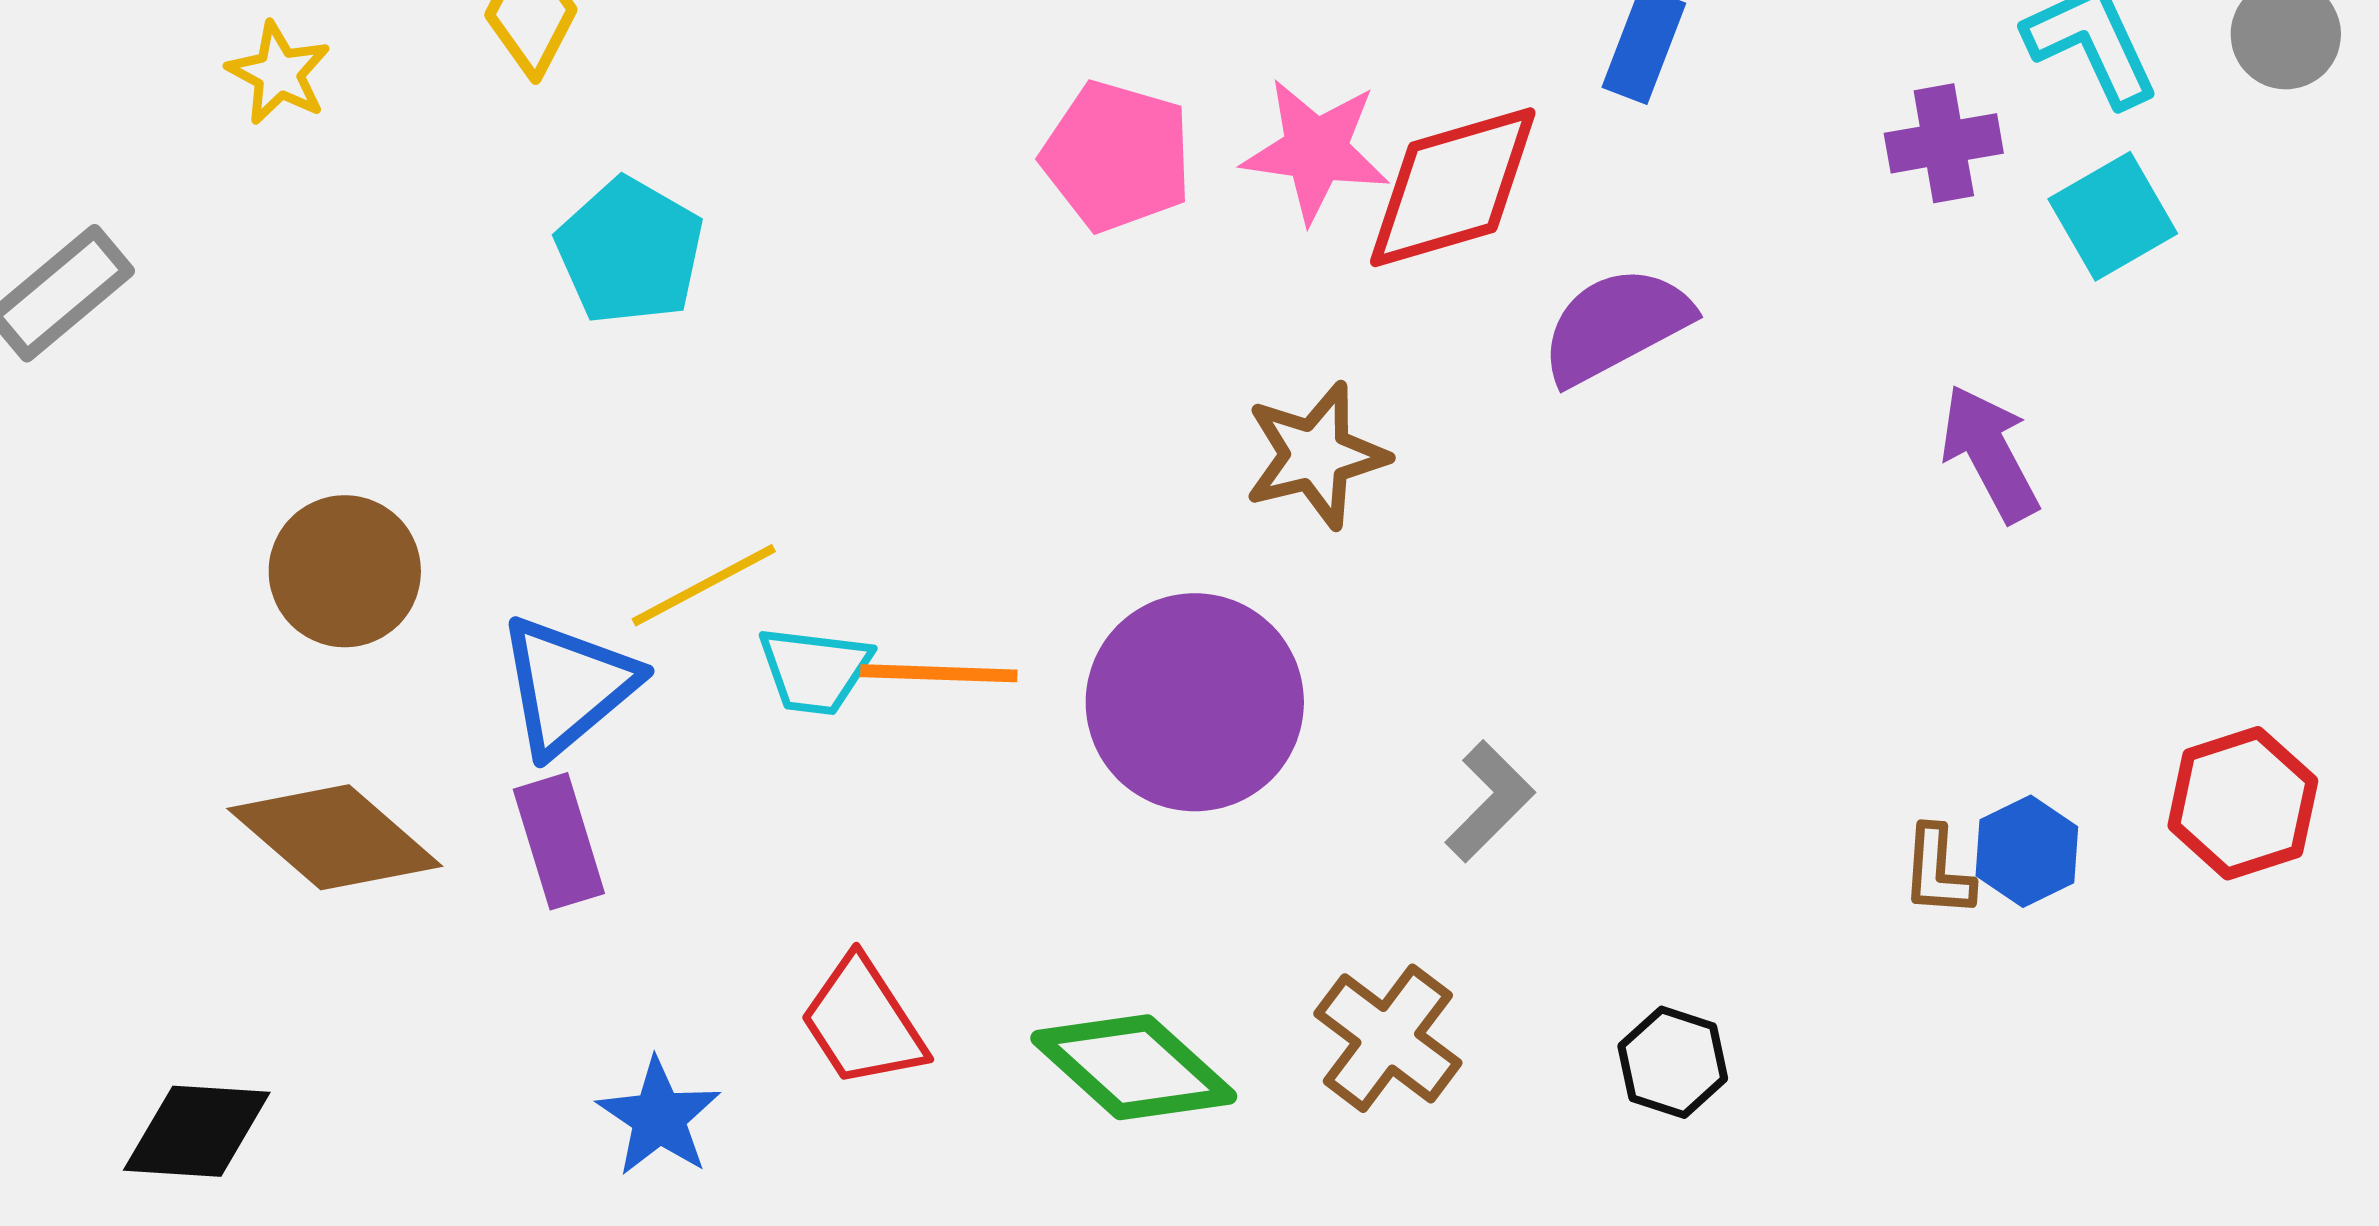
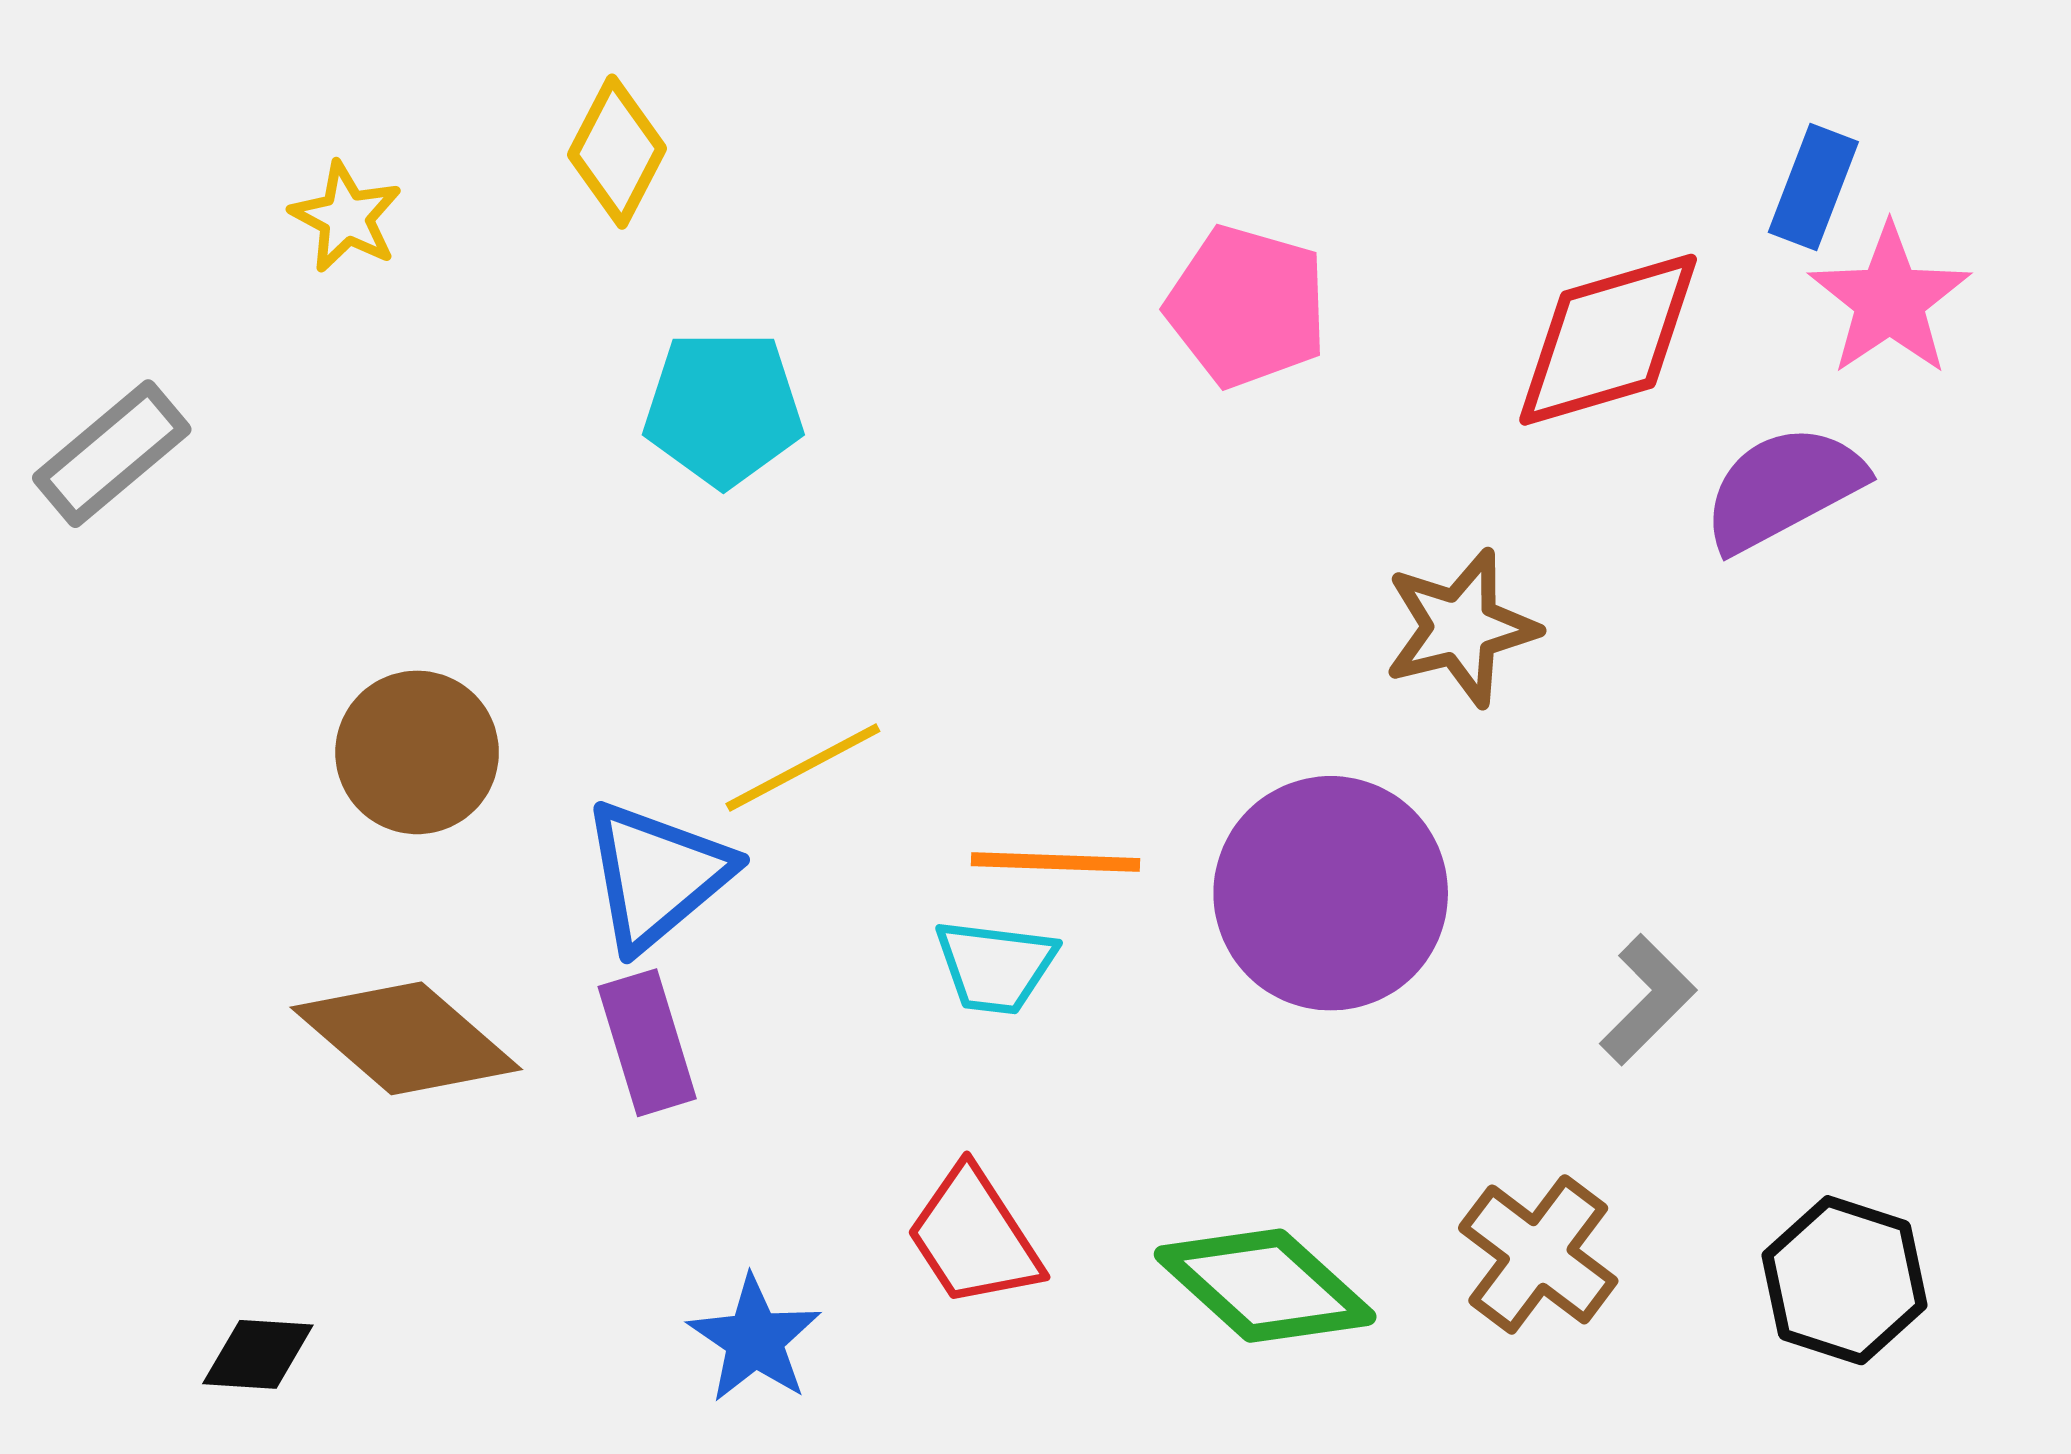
pink star: (1316, 150) -> (1890, 300), moved, turned 30
cyan pentagon: (630, 251) -> (723, 408), turned -30
cyan trapezoid: (815, 670) -> (995, 966), moved
black hexagon: (1673, 1062) -> (1845, 1280), size x1.4
black diamond: (197, 1131) -> (258, 1354), size x0.7

